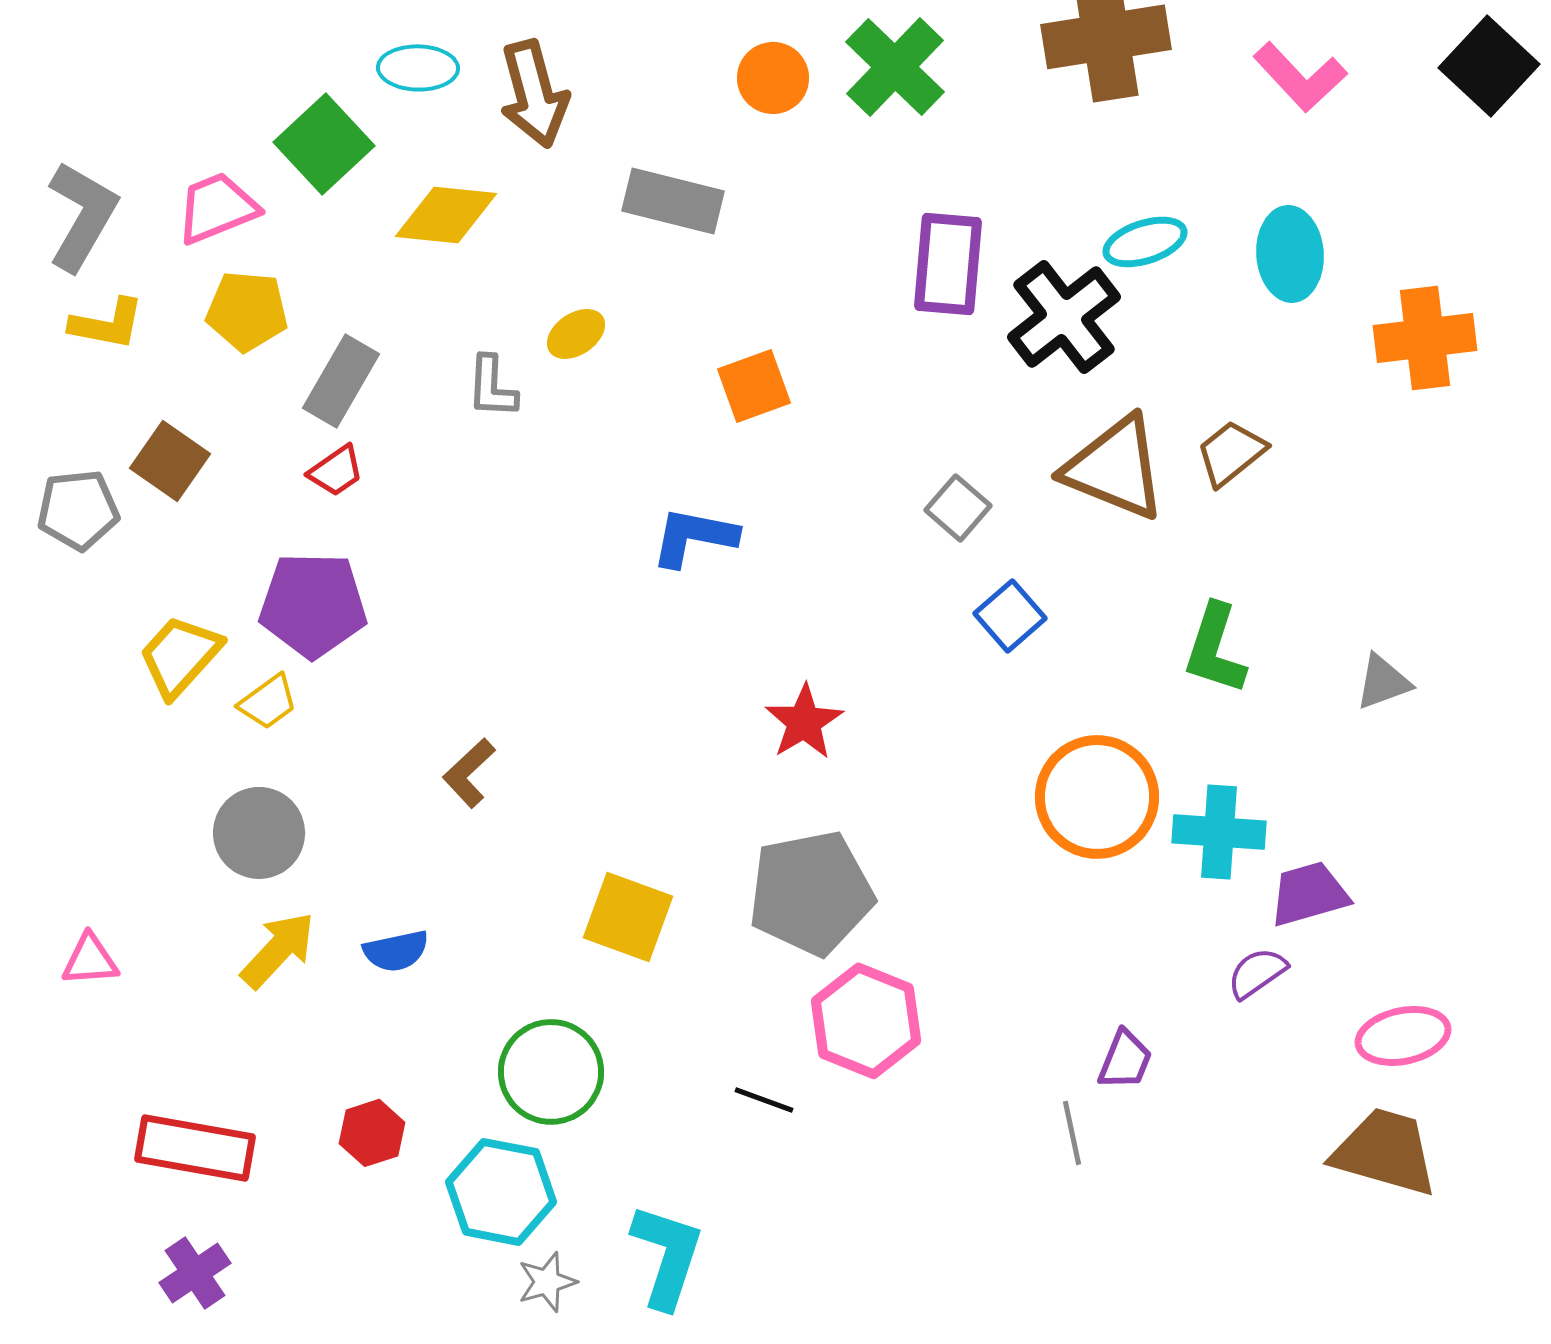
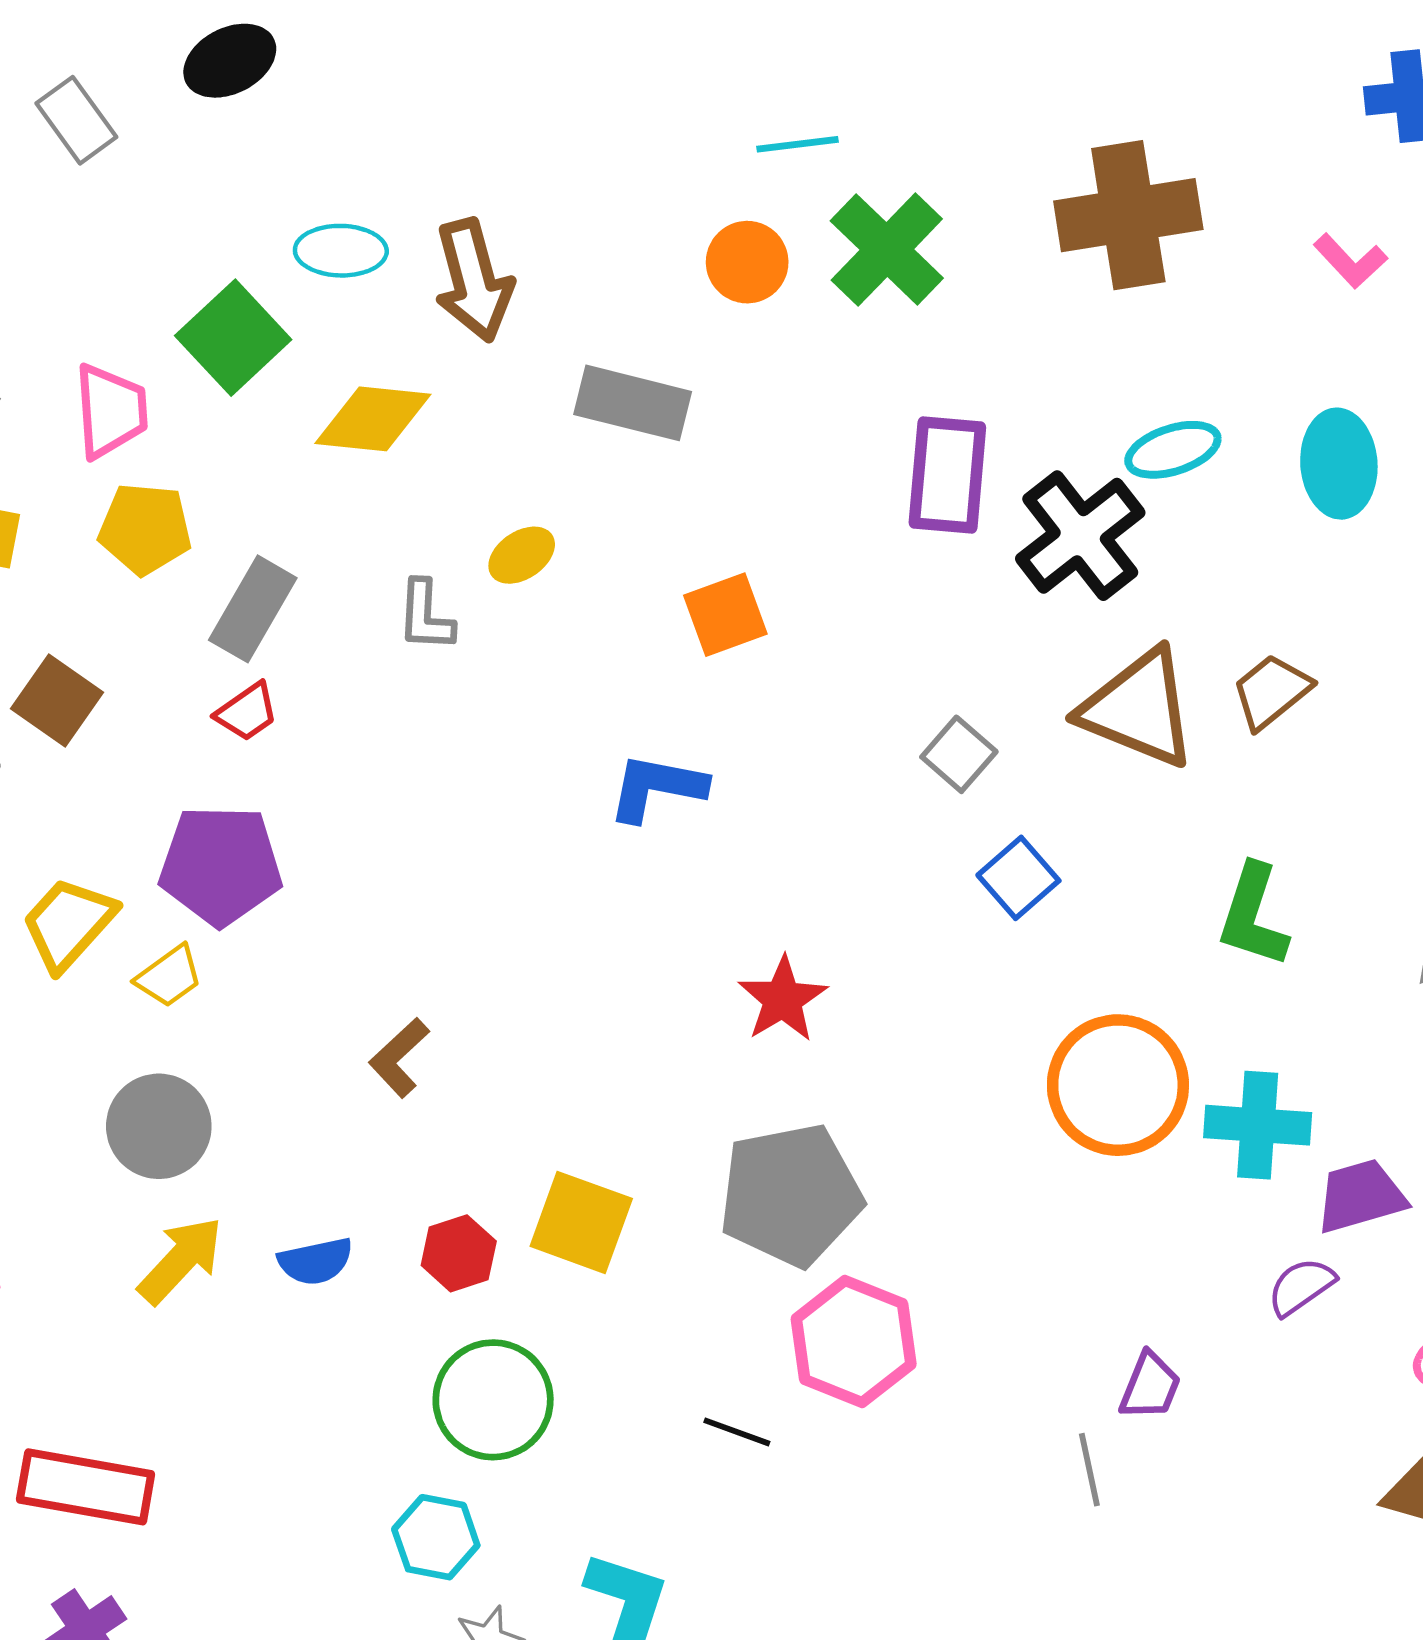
pink L-shape: (1300, 77) -> (1350, 261), size x0.7
pink trapezoid: (217, 208) -> (111, 411), turned 108
red hexagon: (372, 1133) -> (459, 1253), moved
cyan hexagon: (501, 1192) -> (436, 1537), size x0.7

